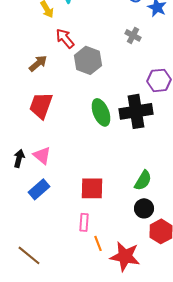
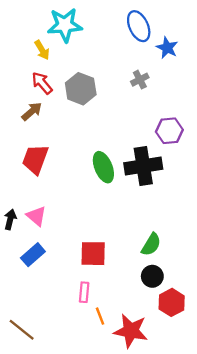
gray cross: (133, 35) -> (140, 80), turned 35
red arrow: (65, 38) -> (42, 83), moved
gray hexagon: (88, 60) -> (81, 89), moved

